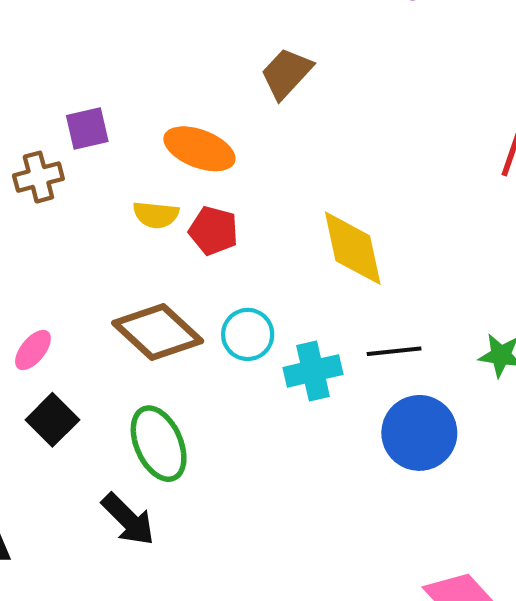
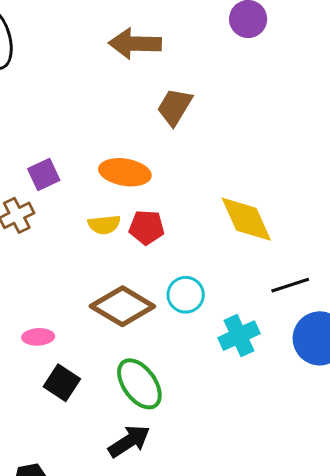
pink ellipse: (33, 350) -> (38, 337), turned 60
cyan cross: (313, 371) -> (239, 336), moved
black arrow: (128, 519) -> (129, 441), turned -66

